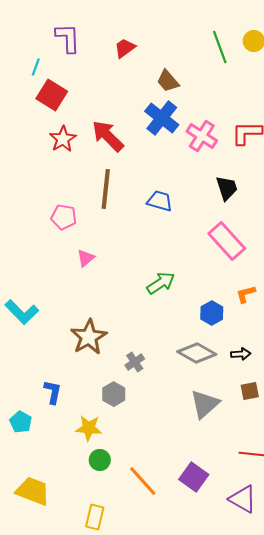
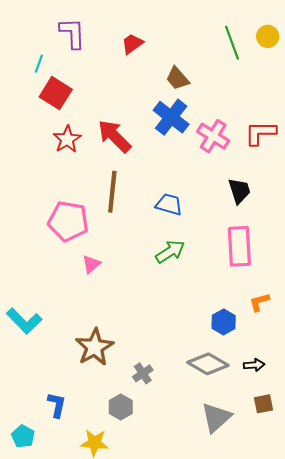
pink pentagon: (64, 217) -> (68, 221), size x1.5
pink rectangle: (227, 241) -> (239, 246), turned 39
green arrow: (161, 283) -> (170, 252), moved

